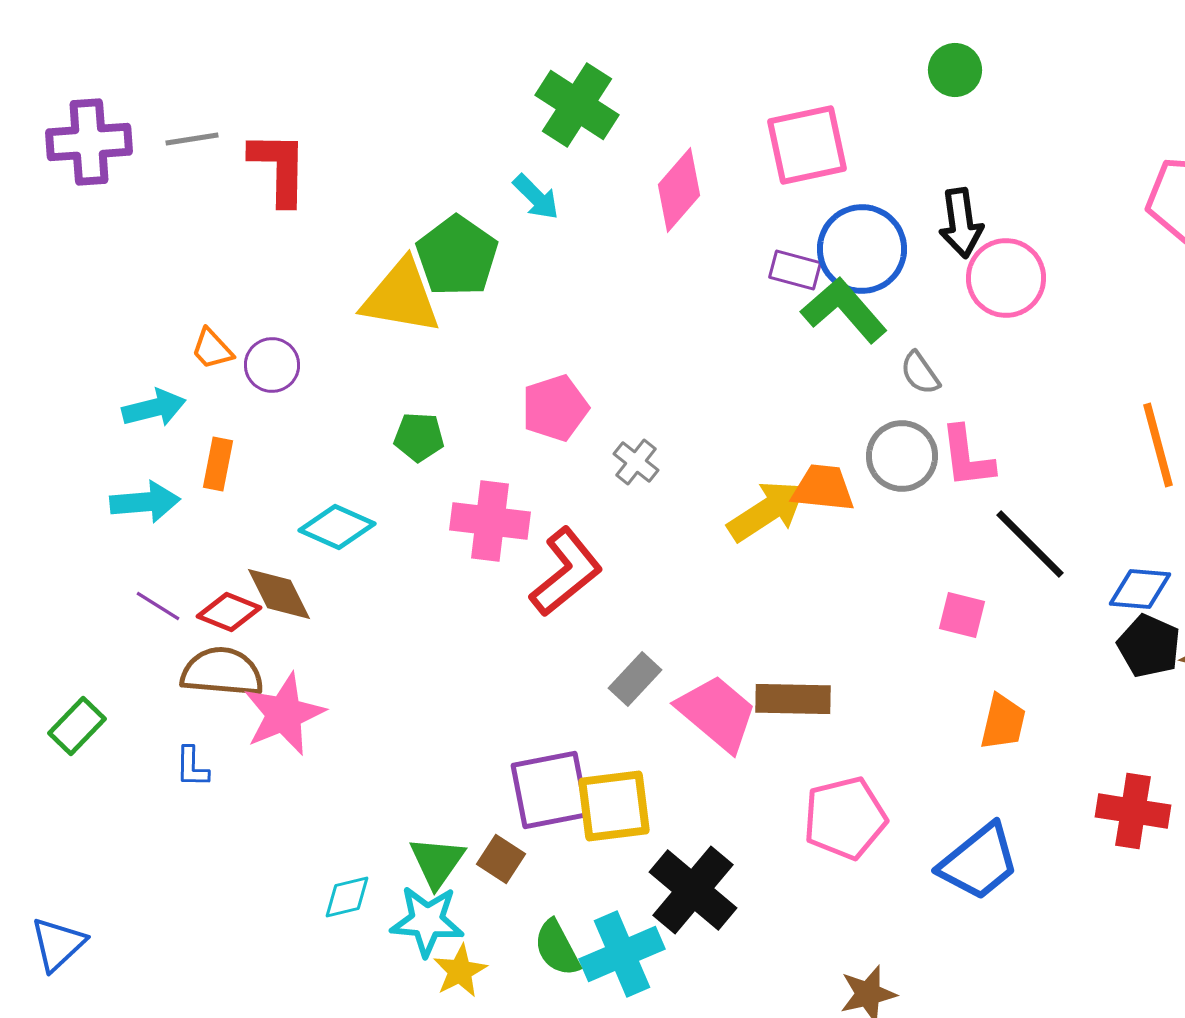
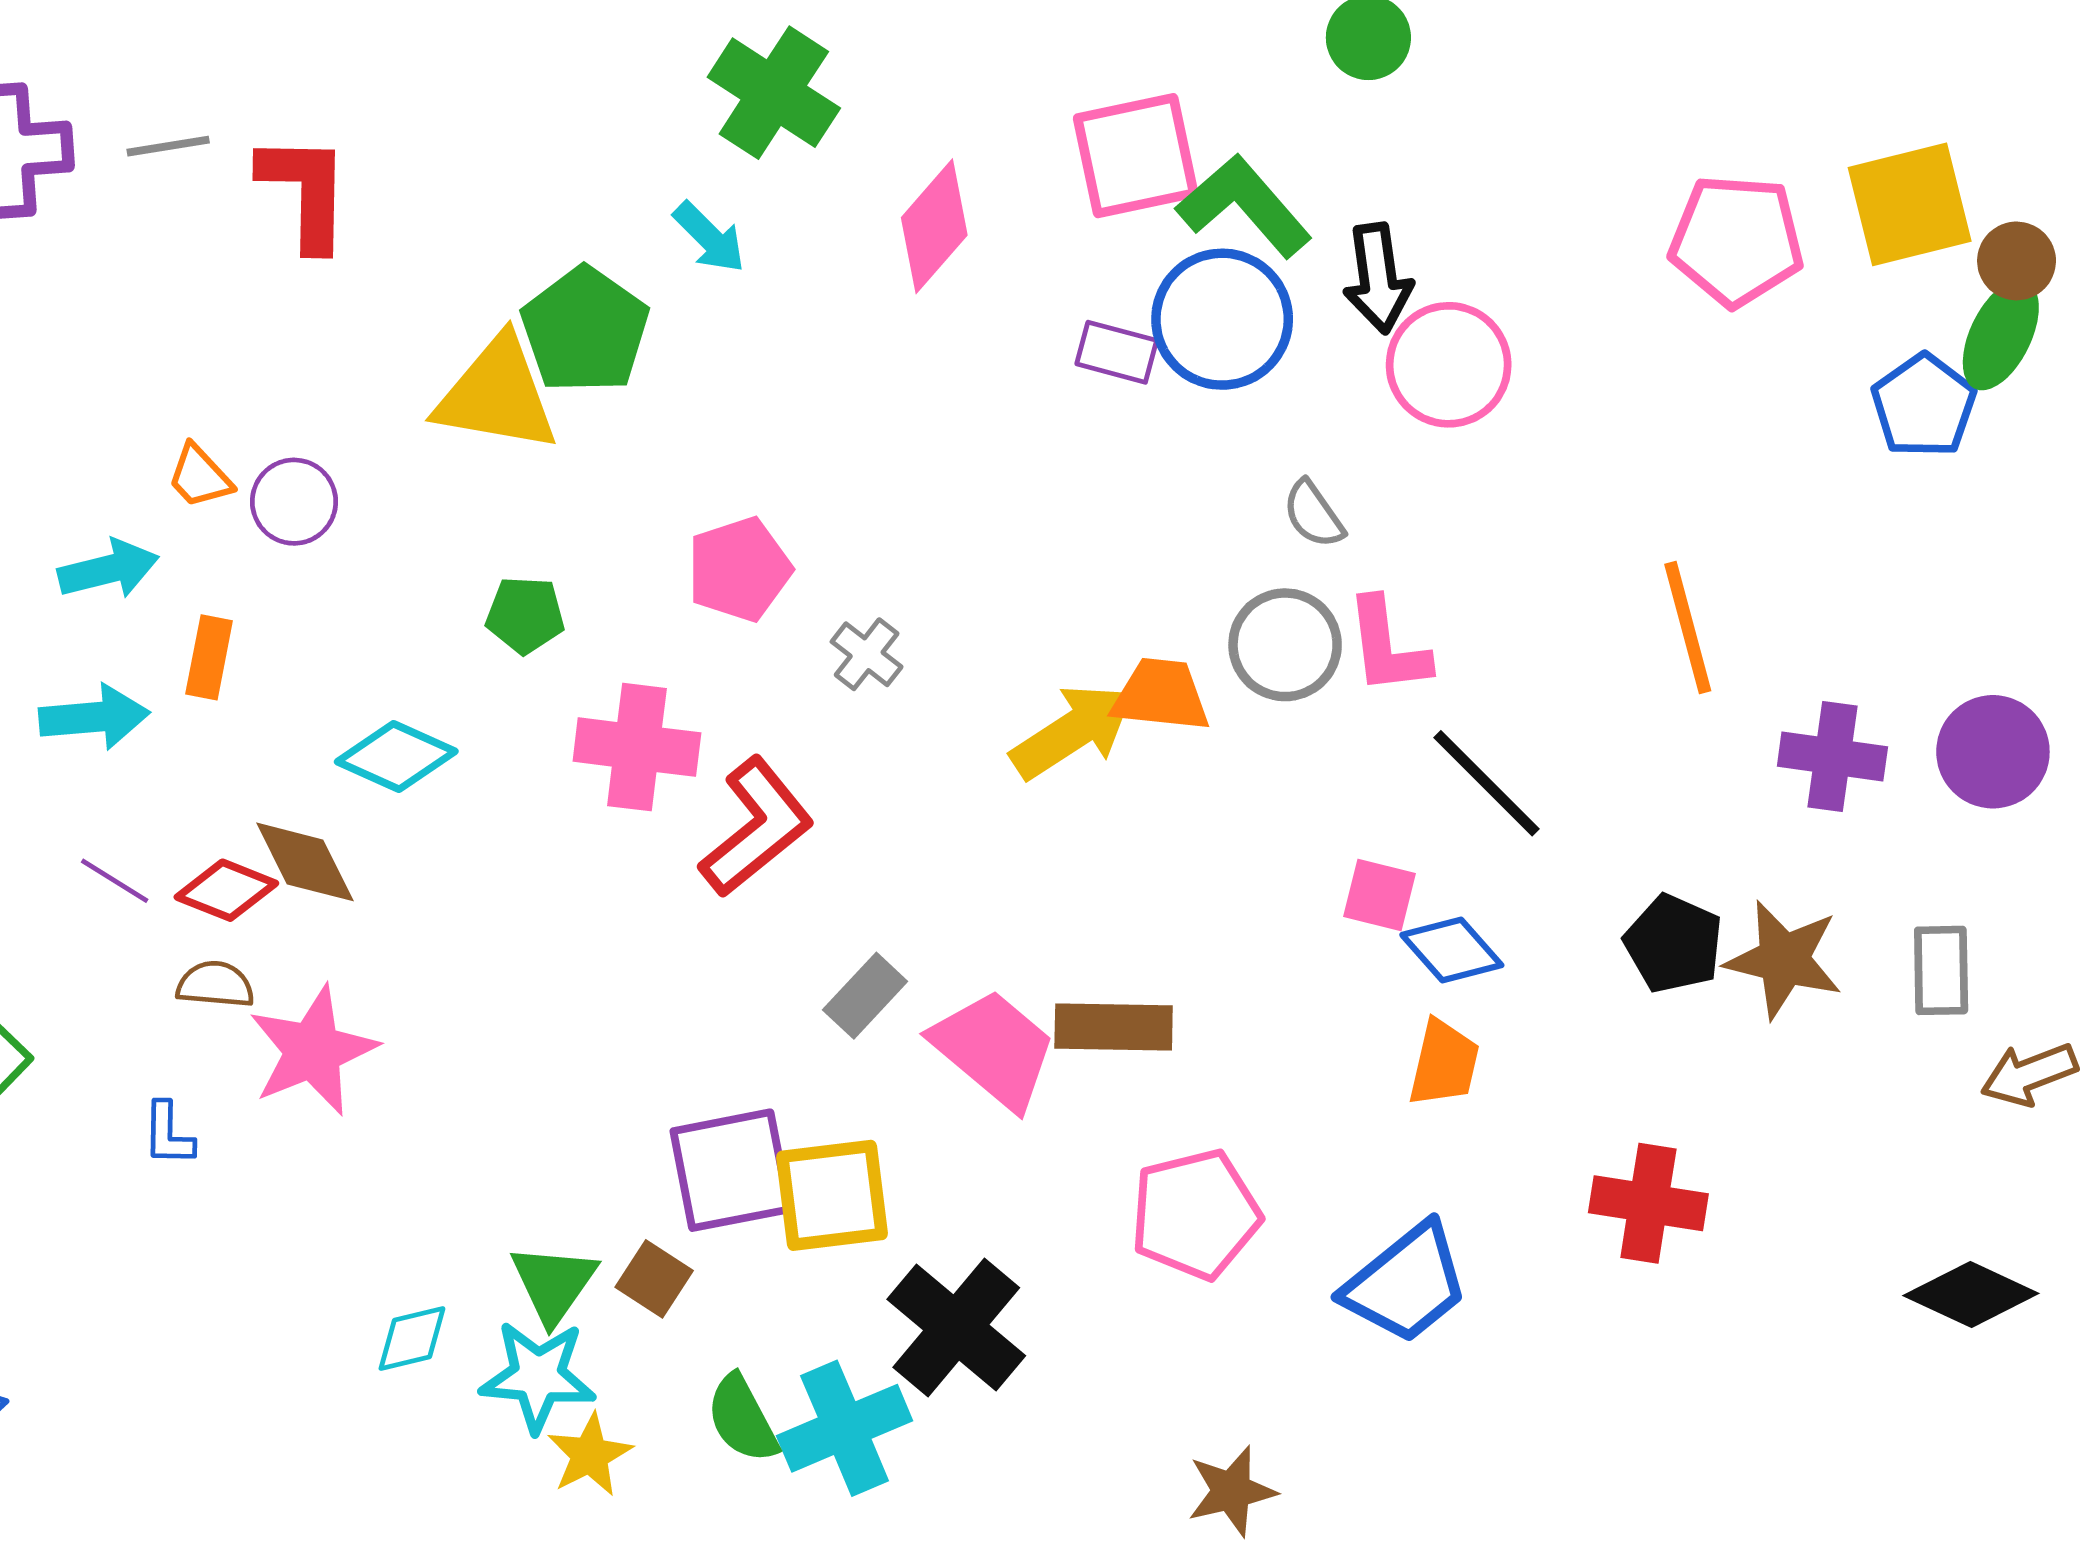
green L-shape: (844, 310) -> (1244, 206), moved
blue diamond: (1140, 589) -> (1452, 950), moved, turned 44
brown semicircle: (222, 672) -> (215, 985), size x0.6

